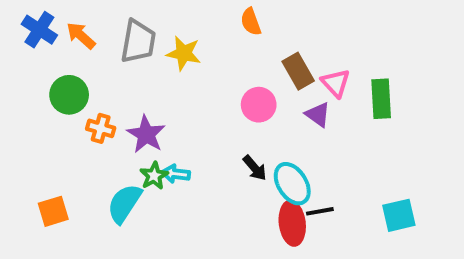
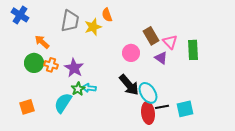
orange semicircle: (251, 22) -> (107, 15), moved
orange arrow: (81, 36) -> (42, 42), moved
yellow star: (184, 53) -> (93, 27), turned -30
green circle: (69, 95) -> (34, 63), moved
black arrow: (255, 168) -> (129, 85), size x1.6
cyan square: (399, 215) -> (185, 109), moved

